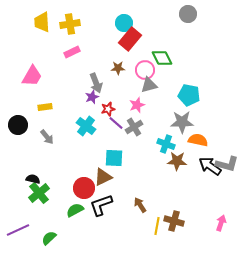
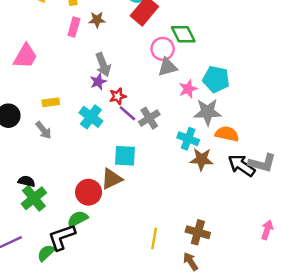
pink rectangle: (72, 52) -> (74, 27), turned -49
brown star: (118, 68) -> (97, 20), moved
pink star: (137, 105) -> (188, 89), moved
yellow rectangle: (45, 107) -> (51, 102), moved
black L-shape: (101, 205) -> (62, 237), moved
brown arrow: (140, 205) -> (191, 261), moved
pink arrow: (221, 223) -> (267, 230), moved
yellow line: (157, 226) -> (154, 238), moved

